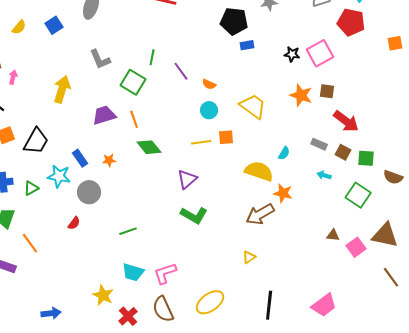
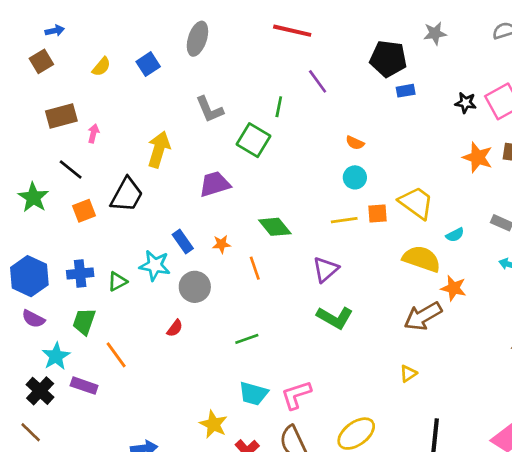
purple line: (181, 71) -> (318, 81), moved
yellow trapezoid: (253, 106) -> (416, 203), moved
orange line: (134, 119) -> (255, 268), moved
black trapezoid: (36, 141) -> (127, 195), moved
cyan semicircle: (284, 153) -> (455, 235), turned 32

